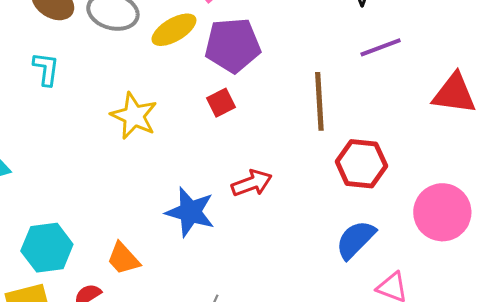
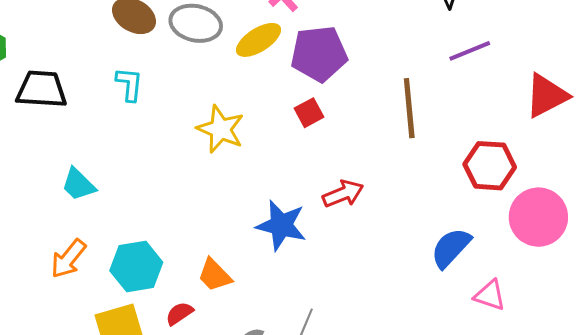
red triangle: (454, 94) -> (547, 96), turned -33
red hexagon: (361, 164) -> (490, 166), moved

